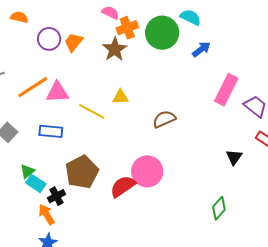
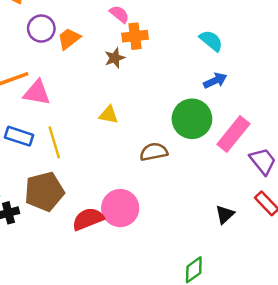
green circle: (162, 33) -> (192, 119), moved
brown star: (115, 49) -> (115, 58), size x0.7
yellow line: (92, 111) -> (54, 142), moved, turned 32

